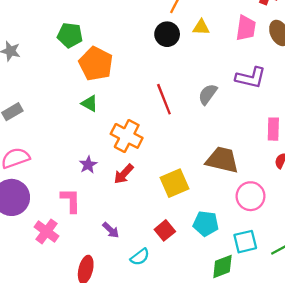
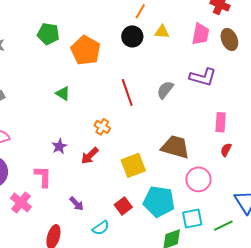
orange pentagon: (96, 64) -> (86, 50), moved
orange cross: (127, 136) -> (102, 127), moved, size x0.6
cyan pentagon: (206, 224) -> (159, 201), size x1.4

